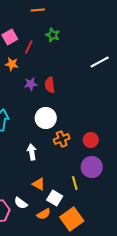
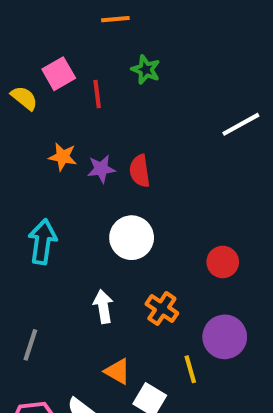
red line: (29, 47) -> (97, 94), turned -32
orange star: (12, 64) -> (63, 157), moved
orange cross: (62, 139) -> (162, 309), moved, turned -35
red circle: (91, 140) -> (223, 262), moved

